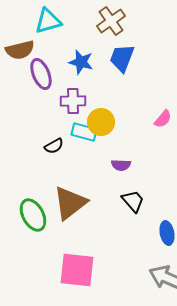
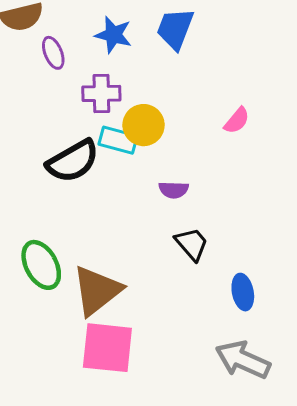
purple ellipse: (41, 74) -> (53, 53), size x0.7
black semicircle: (54, 146) -> (73, 161), size x1.8
brown triangle: (70, 203) -> (97, 291), moved

